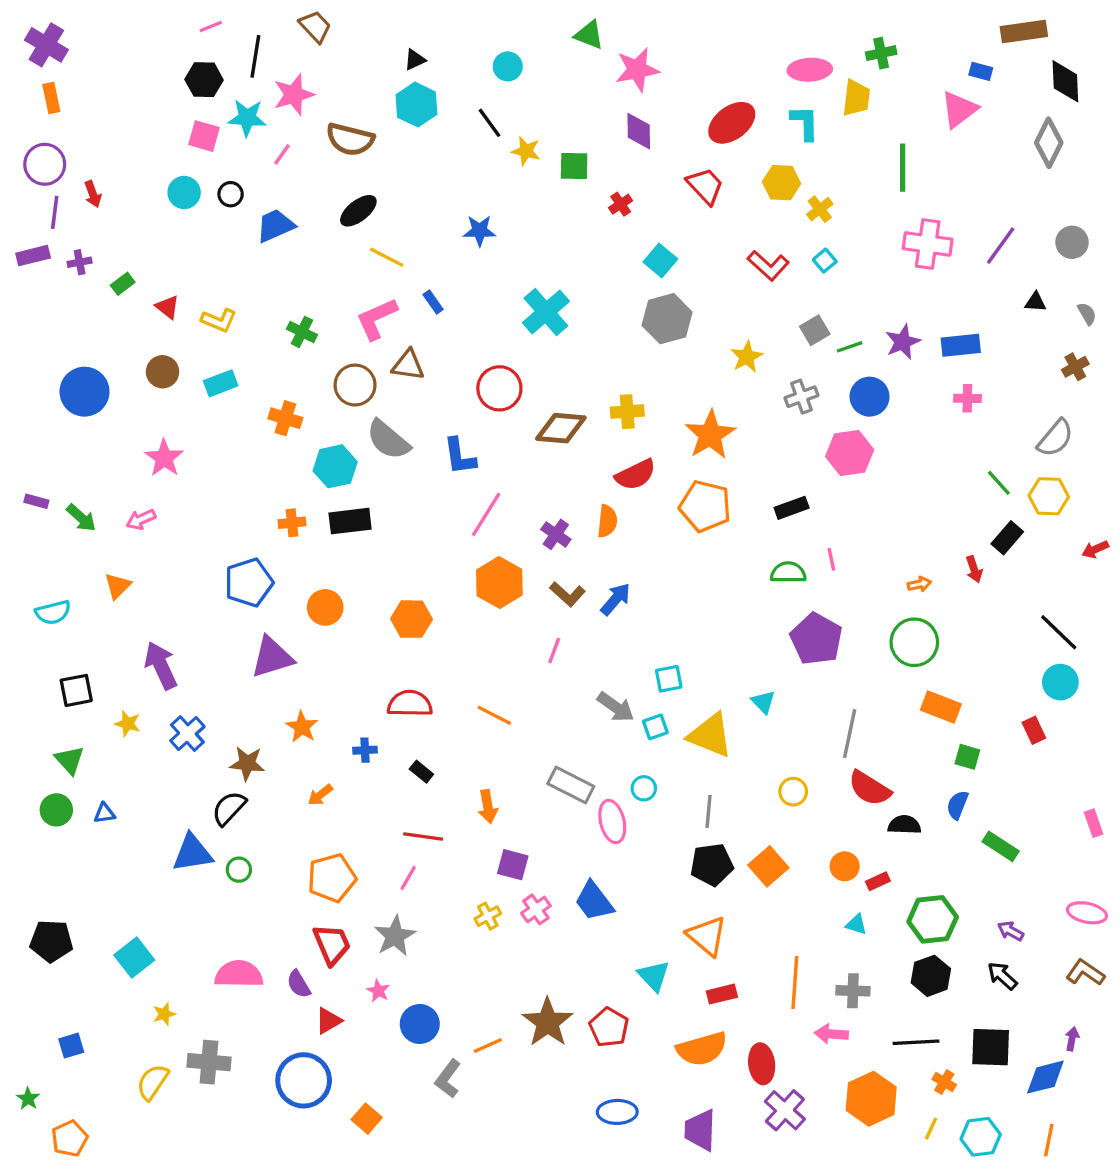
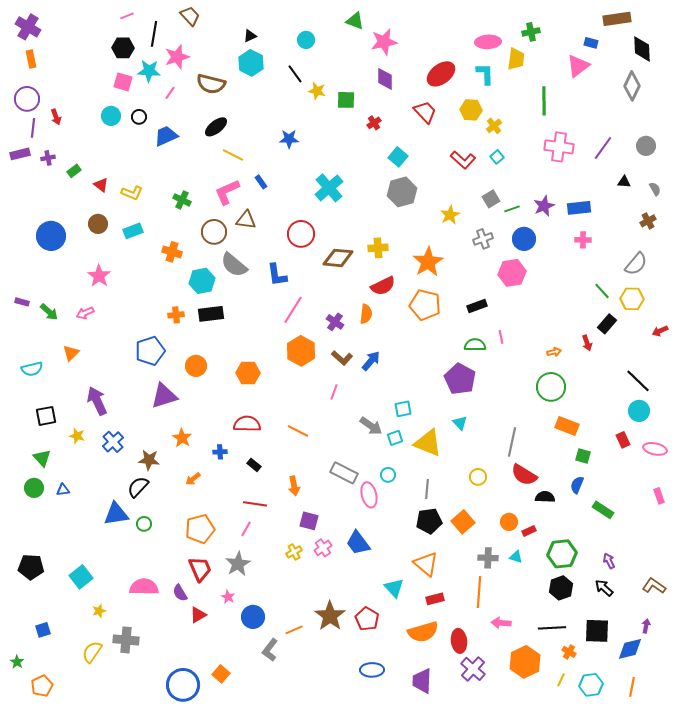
purple pentagon: (816, 639) -> (460, 379), moved
pink ellipse: (1087, 913) -> (655, 449), moved
purple arrow: (1011, 931) -> (609, 561), turned 35
gray cross: (853, 991) -> (488, 558), moved
blue circle: (304, 1080) -> (183, 685), moved

